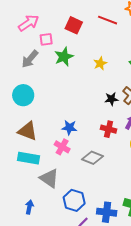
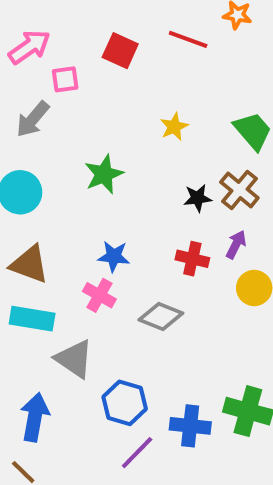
green star: (64, 57) -> (104, 174), moved
blue arrow: (29, 207) -> (35, 417), size x1.6

